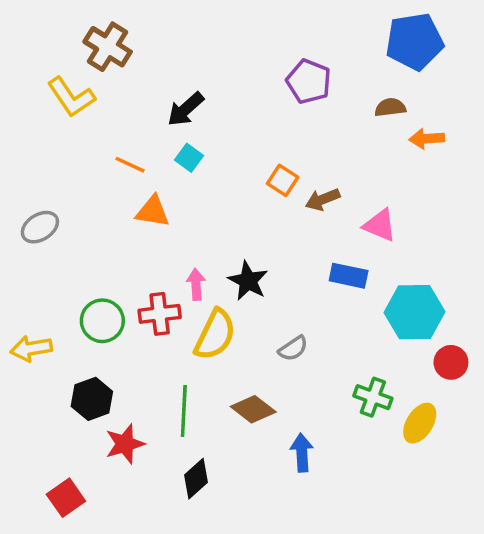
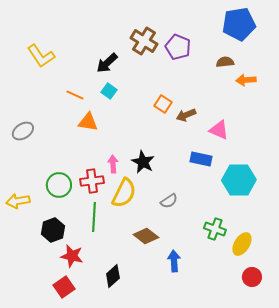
brown cross: (108, 47) -> (144, 41), moved
red circle: (451, 362) -> (252, 277), moved
green line: (184, 411) -> (94, 217), moved
red star: (125, 444) -> (72, 256), turned 30
red square: (66, 498) -> (64, 287), moved

